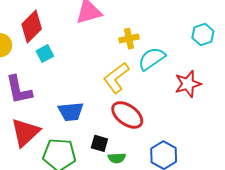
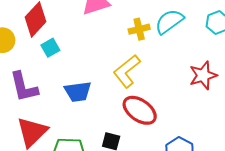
cyan semicircle: (152, 59) -> (169, 22), moved
blue trapezoid: (71, 112) -> (78, 92), moved

